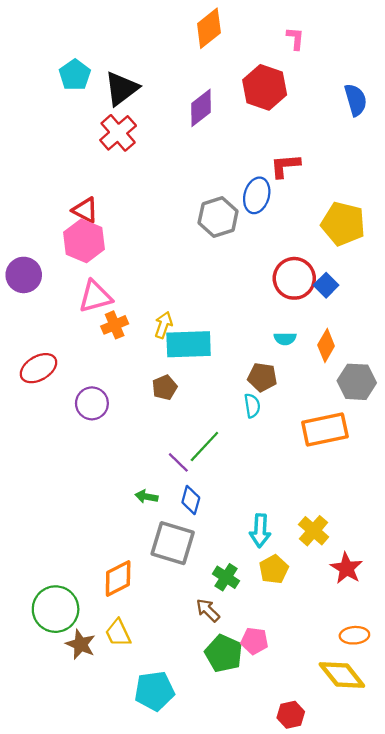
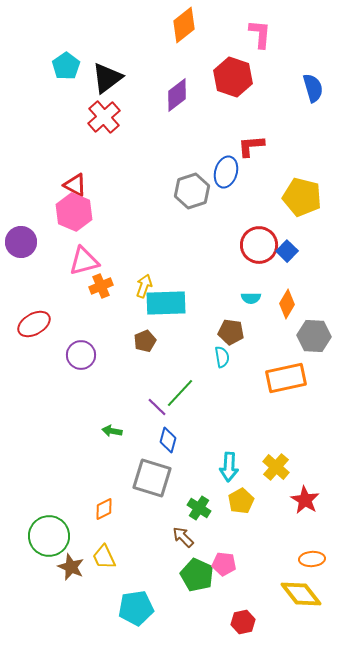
pink L-shape: (295, 39) -> (260, 34), size x1.4
green arrow: (146, 497) -> (112, 431), moved
orange diamond: (118, 578) -> (104, 509), size x0.7
red hexagon: (291, 715) -> (243, 622), moved

